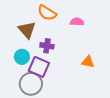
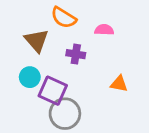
purple cross: (47, 46) -> (76, 54), moved
gray circle: (31, 84) -> (65, 114), moved

